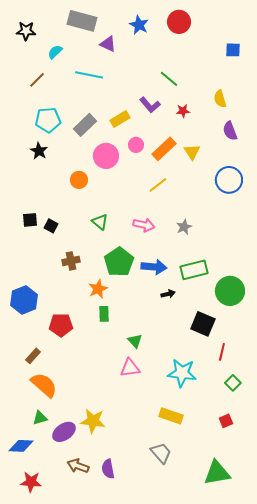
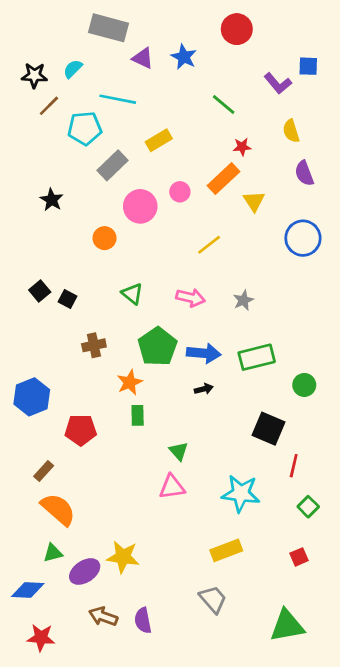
blue star: (139, 25) -> (184, 57), moved
black star: (26, 31) -> (34, 75), moved
purple L-shape: (150, 105) -> (278, 83), moved
yellow rectangle: (120, 119) -> (159, 140), moved
cyan pentagon: (48, 120) -> (85, 128), moved
orange rectangle: (164, 149) -> (224, 179), moved
black square: (30, 220) -> (40, 291), turned -35
green circle: (230, 291) -> (304, 385), size x0.6
black arrow: (168, 294) -> (204, 389), moved
yellow rectangle: (171, 416) -> (226, 550), turned -40

